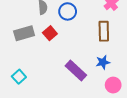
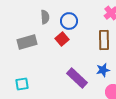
red square: (50, 33) -> (62, 39), moved
cyan square: (19, 77) -> (22, 84), turned 32

